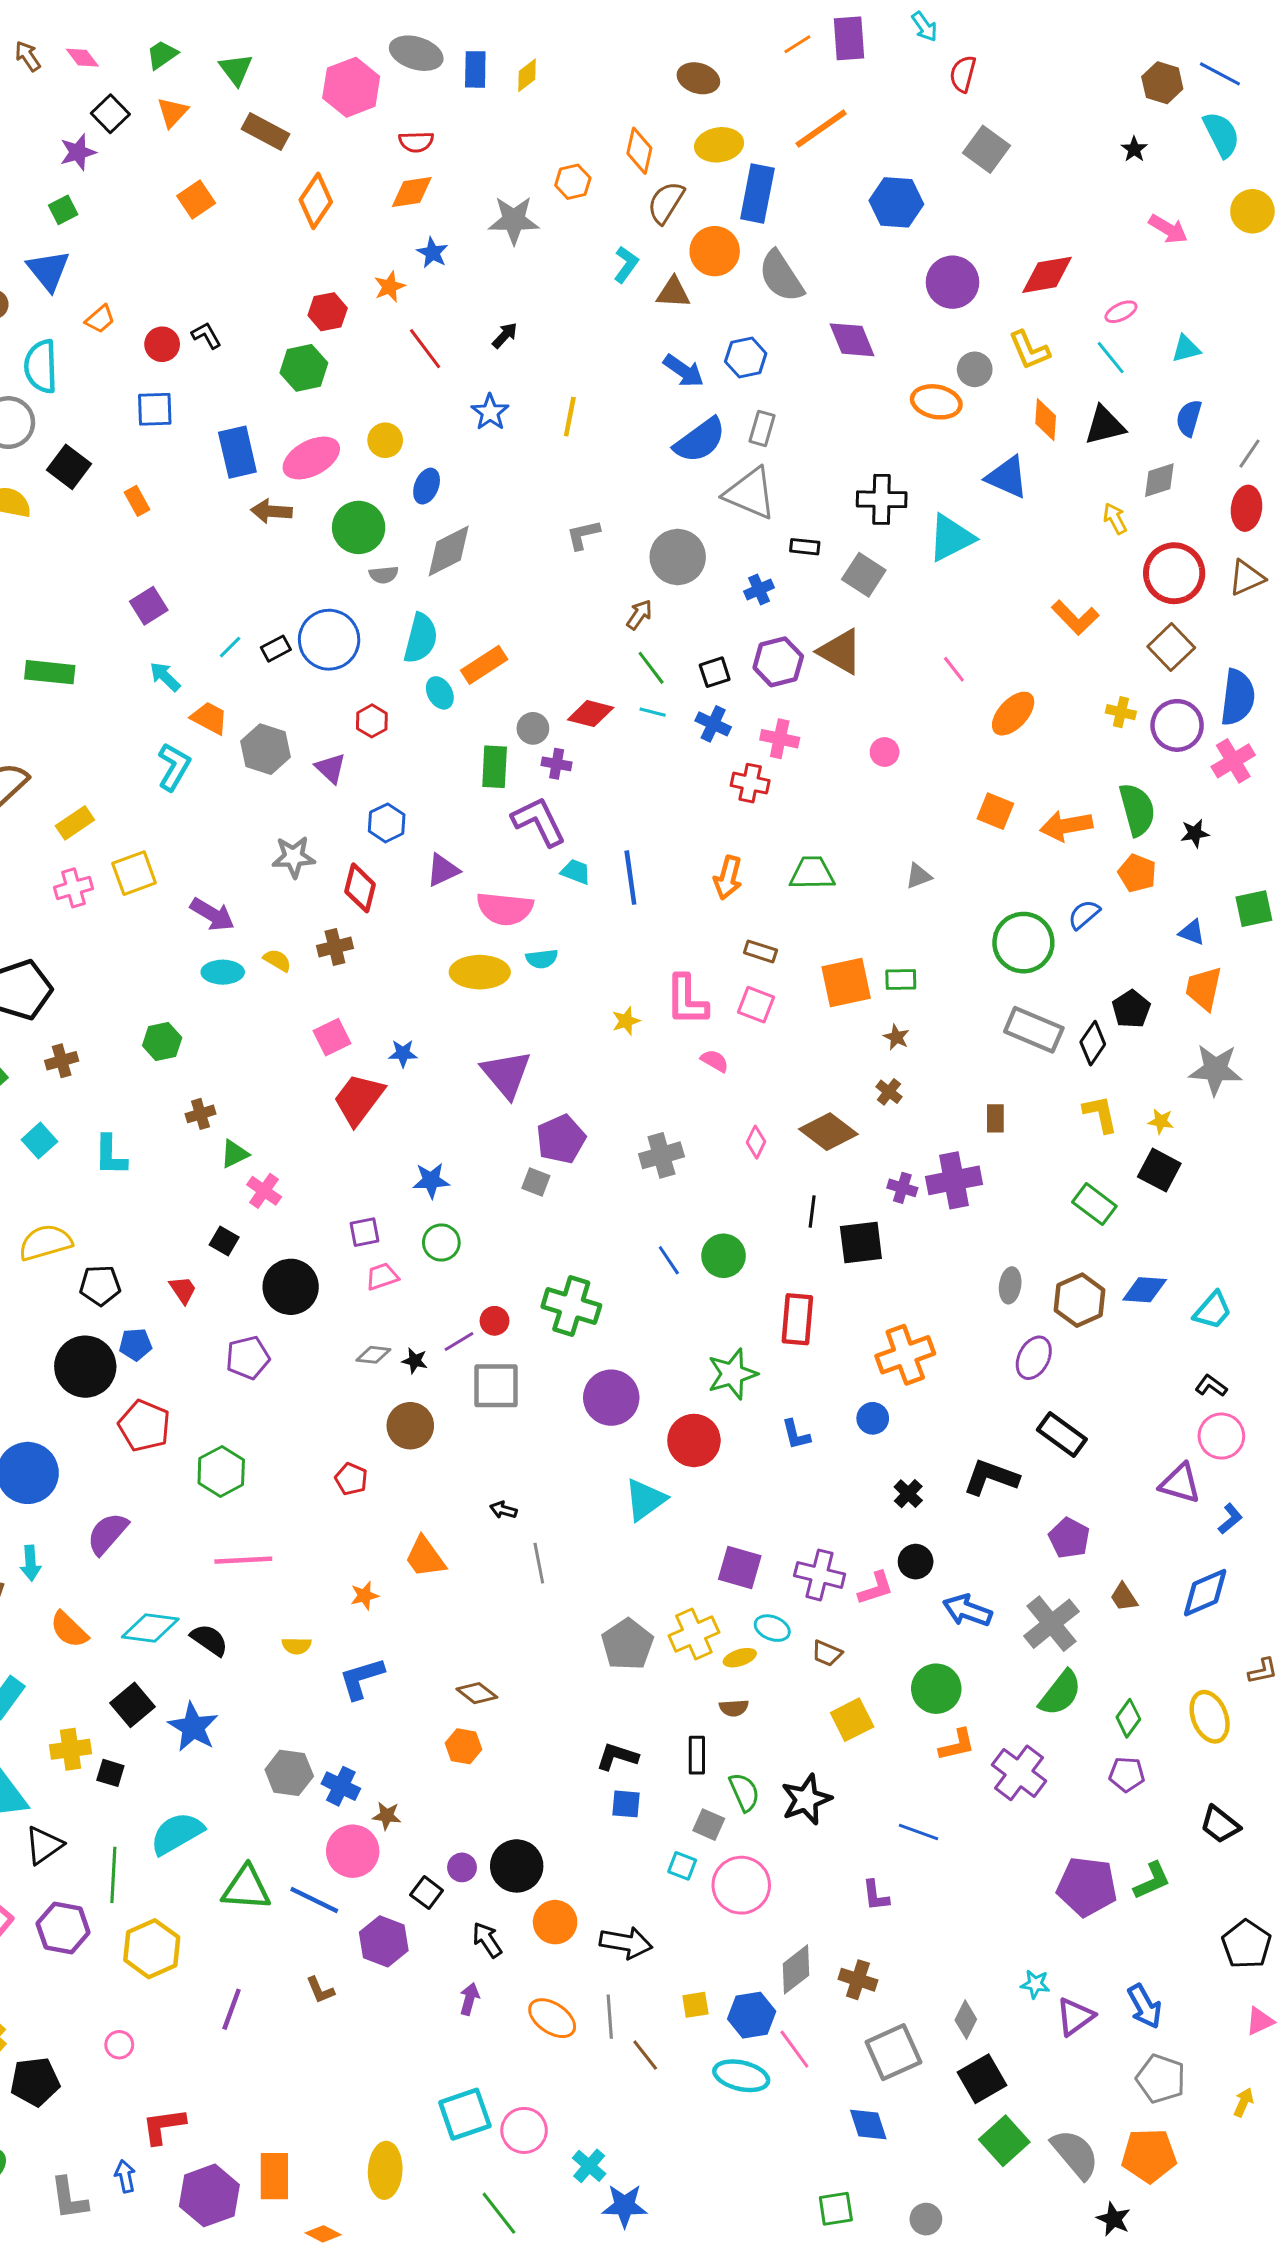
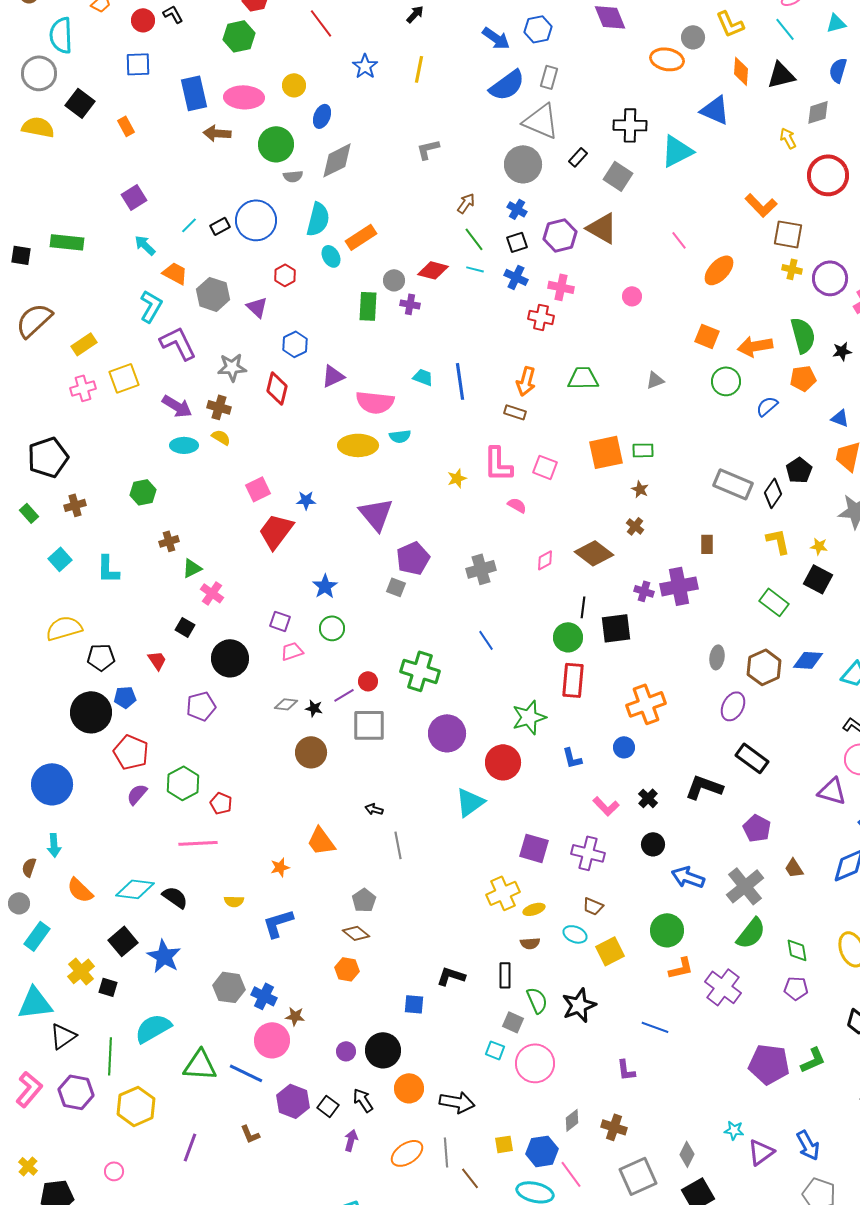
black arrow: (505, 335) -> (415, 14), moved
pink ellipse: (311, 458) -> (244, 97), turned 30
black rectangle: (805, 547) -> (578, 157), turned -54
gray circle: (678, 557) -> (523, 164), moved
blue cross: (759, 589) -> (517, 209), moved, turned -36
brown square: (1171, 647) -> (788, 234), moved, turned -36
purple L-shape: (539, 821) -> (178, 343), moved
orange pentagon: (1137, 873) -> (803, 378), turned -30
green circle: (1023, 943) -> (726, 381), moved, size x0.7
brown cross: (335, 947) -> (219, 407), moved, turned 30
brown rectangle: (760, 951) -> (515, 412), moved
pink diamond: (756, 1142) -> (545, 560), turned 35
blue star: (431, 1180) -> (325, 586), turned -30
purple square: (364, 1232) -> (280, 621), turned 30
green circle: (724, 1256) -> (568, 637), moved
red pentagon: (351, 1479) -> (221, 803), moved
purple semicircle: (107, 1534) -> (137, 794), moved, size x0.7
pink L-shape: (876, 1588) -> (606, 806), moved, turned 64
cyan ellipse: (772, 1628) -> (575, 934), moved
gray pentagon: (627, 1644) -> (364, 900), moved, size x0.7
green diamond: (1128, 1718) -> (797, 950), turned -45
yellow cross: (70, 1749) -> (81, 971), turned -32
blue square: (626, 1804) -> (414, 1004), moved
black square: (427, 1893) -> (328, 1106), moved
gray diamond: (796, 1969) -> (572, 1120), size x0.7
orange ellipse: (552, 2018) -> (407, 1153), turned -68

